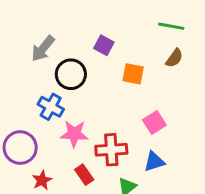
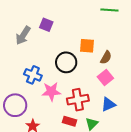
purple square: (104, 45) -> (46, 25), moved
brown semicircle: (174, 58) -> (106, 57), moved
black circle: (71, 74) -> (66, 62), moved
red rectangle: (84, 175) -> (69, 121), moved, turned -32

